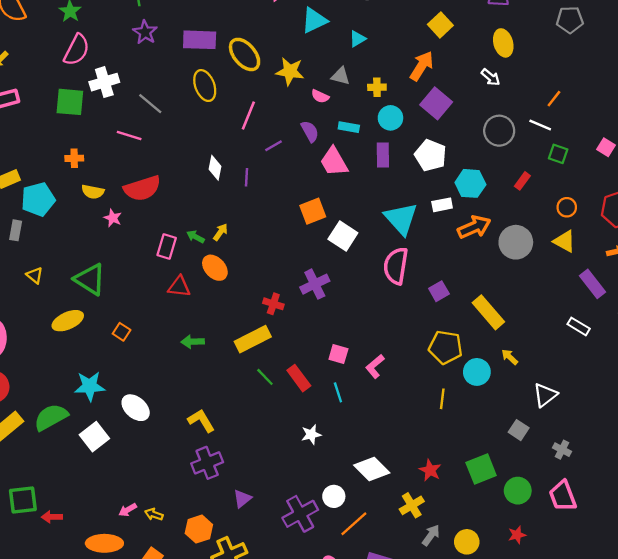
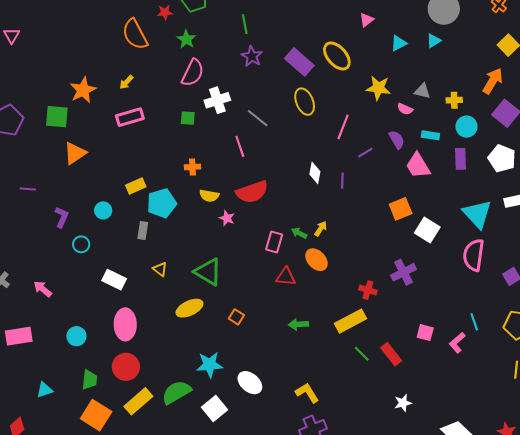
cyan triangle: (314, 20) -> (399, 43), size x0.7
cyan triangle: (357, 39) -> (434, 41), moved
purple rectangle: (200, 40) -> (299, 62), turned 40
yellow ellipse: (245, 54) -> (337, 56), moved
green square: (70, 102) -> (188, 118), size x0.6
pink line: (129, 136) -> (240, 146), turned 55
cyan line: (338, 392) -> (474, 322), moved

